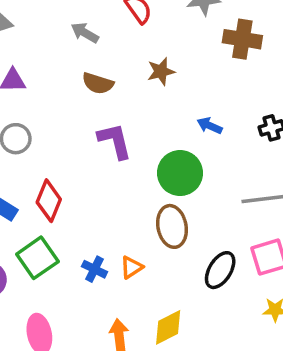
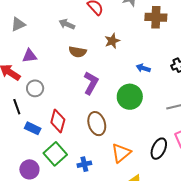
purple L-shape: (115, 141) -> (91, 83), turned 50
brown ellipse: (172, 226) -> (97, 124), moved
orange triangle: (132, 267) -> (121, 153), moved, size x1.5
blue cross: (95, 269) -> (84, 164), moved, turned -32

